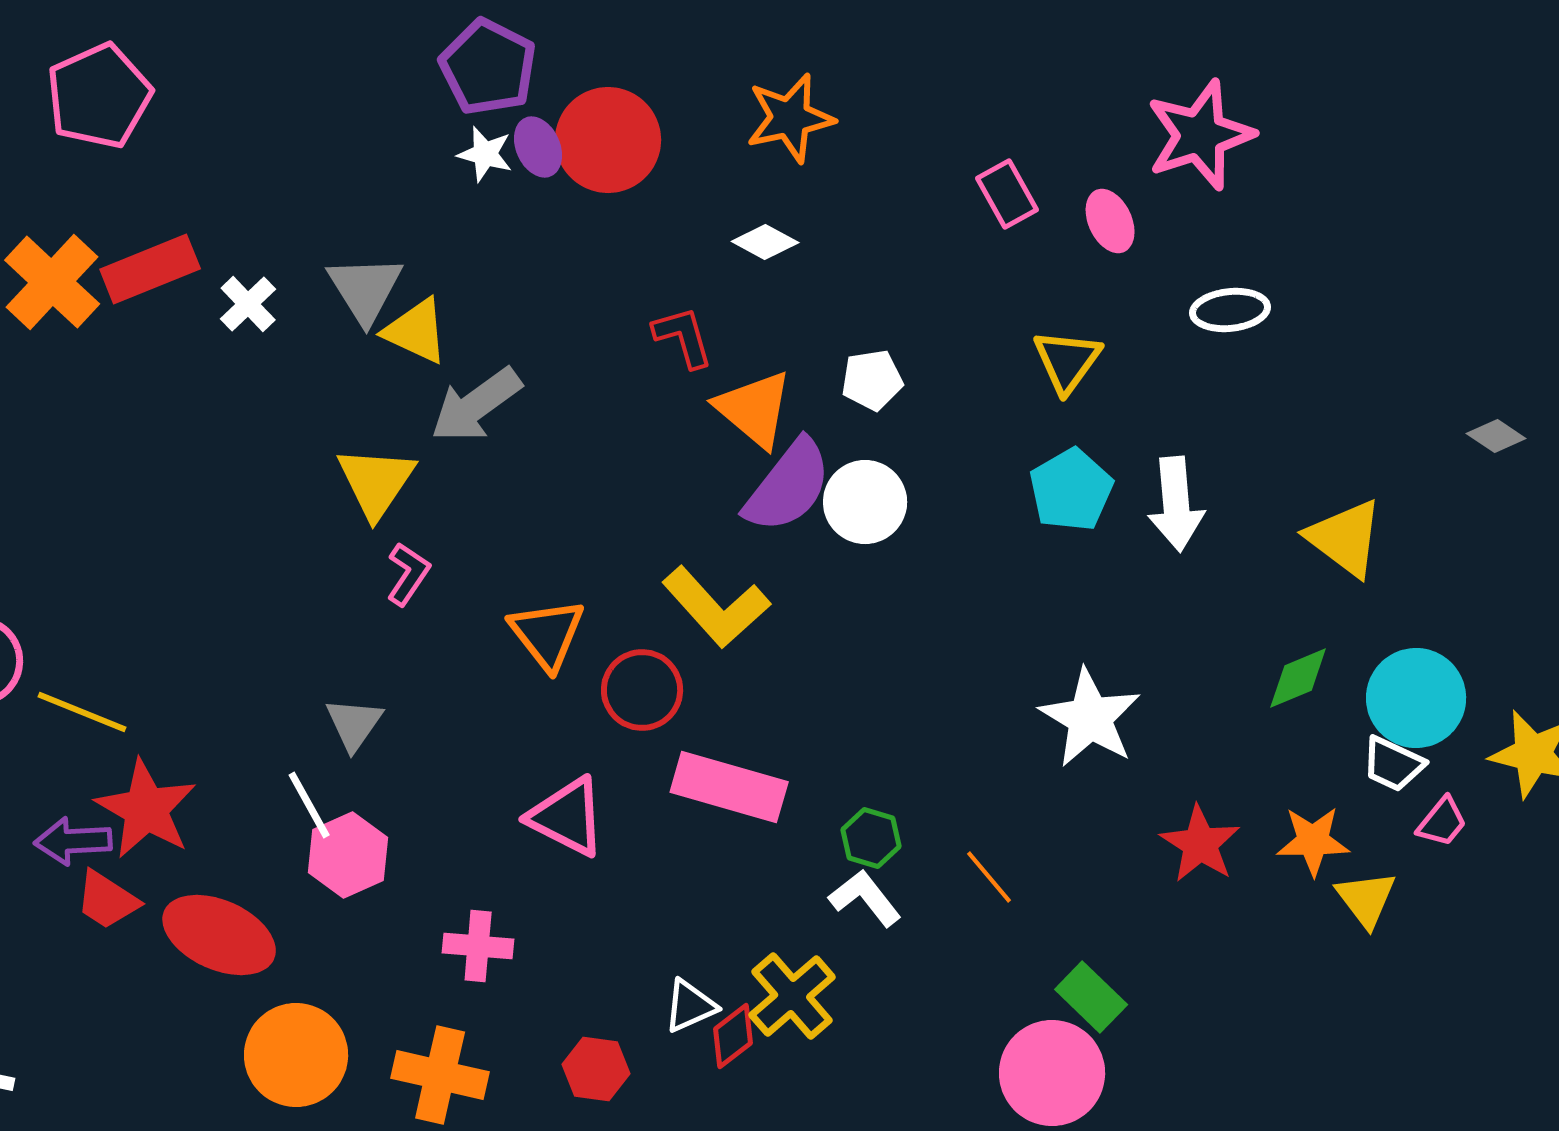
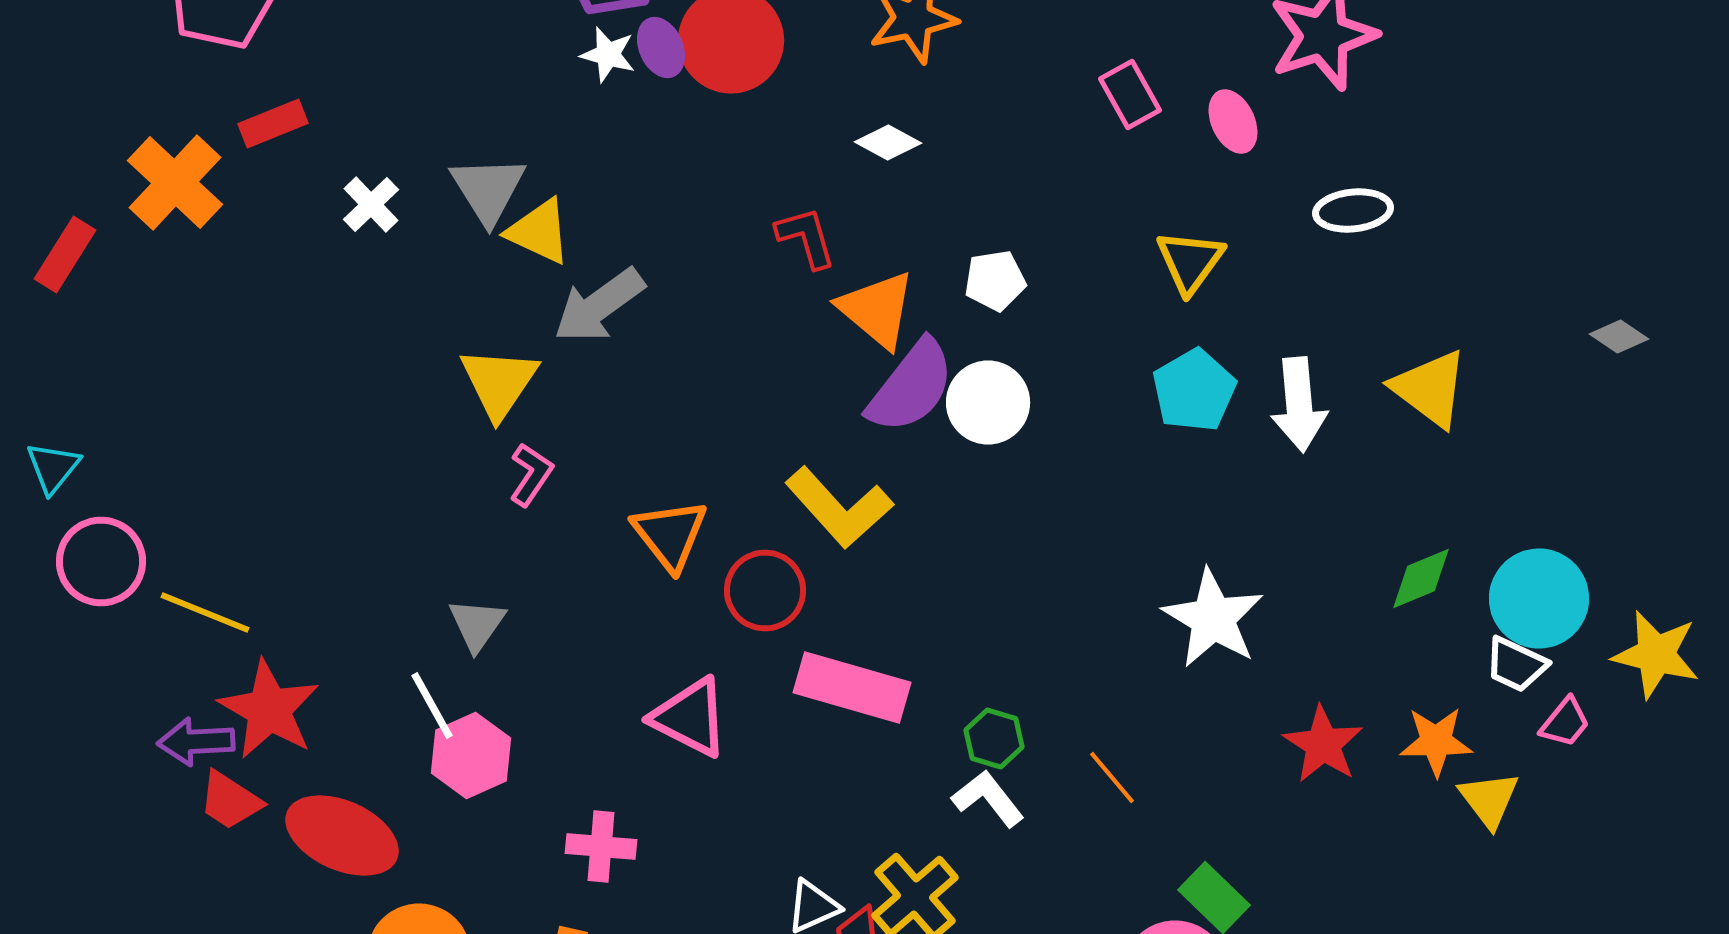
red rectangle: (150, 269) -> (273, 124), moved, size x0.7
yellow triangle: (1345, 538) -> (1430, 388), moved

